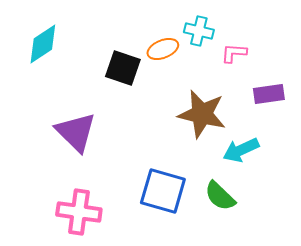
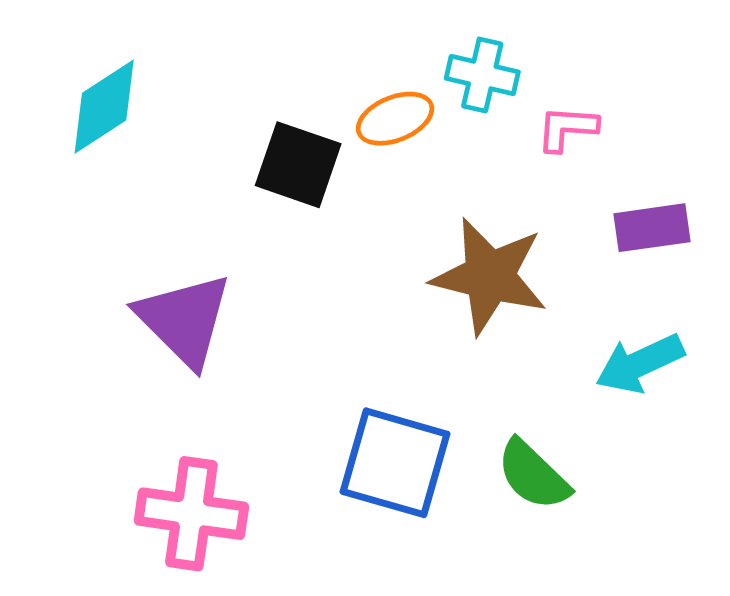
cyan arrow: (241, 150) -> (640, 363), moved

